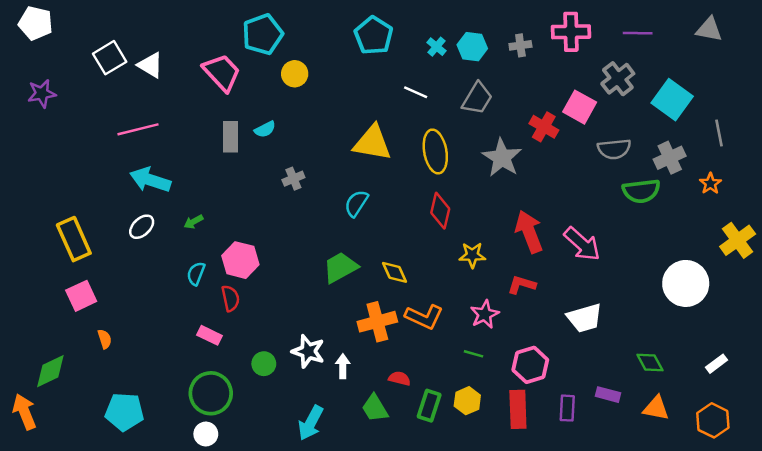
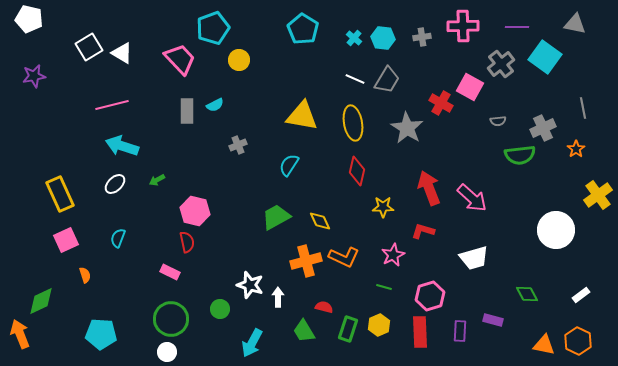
white line: (416, 92) -> (355, 79), moved
cyan square: (672, 100) -> (545, 57), moved
gray semicircle: (614, 149) -> (498, 121), size x0.6
cyan semicircle: (196, 274) -> (118, 238), moved
green circle: (264, 364) -> (220, 309), moved
orange triangle: (656, 408) -> (544, 345), moved

